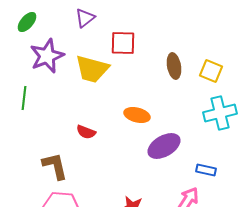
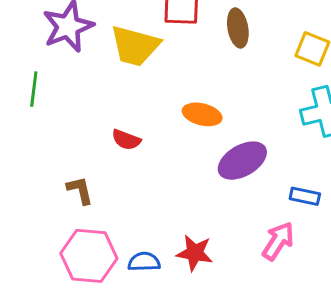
brown ellipse: (174, 66) -> (238, 28), moved
brown L-shape: (55, 166) -> (80, 190), size x0.7

